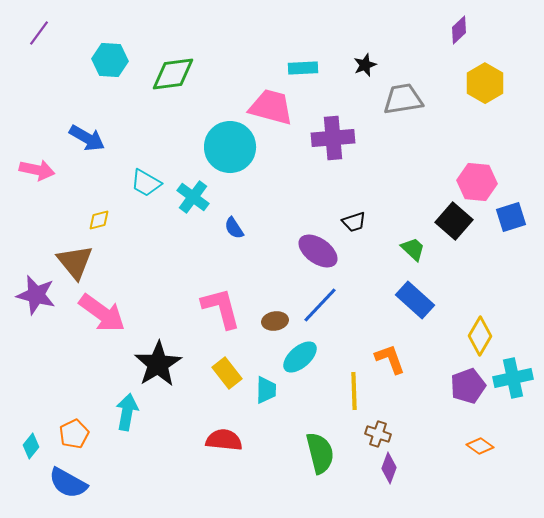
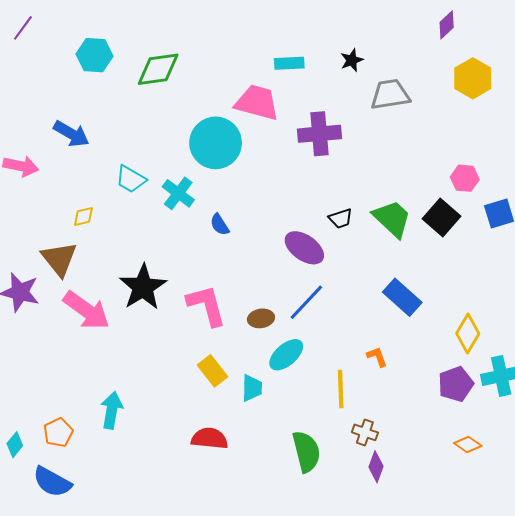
pink hexagon: (477, 182) -> (465, 178), size x0.7
green trapezoid: (413, 249) -> (392, 219), moved, size x1.6
orange L-shape: (390, 359) -> (377, 357), size x0.7
black star: (158, 364) -> (143, 287), moved

